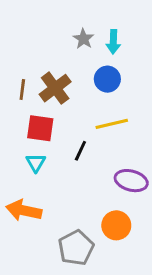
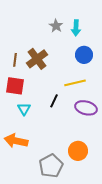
blue circle: (107, 79) -> (84, 55), moved
red square: (40, 128) -> (15, 86), moved
purple ellipse: (131, 181) -> (86, 108), moved

